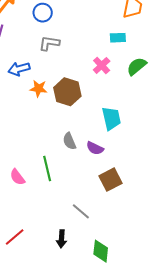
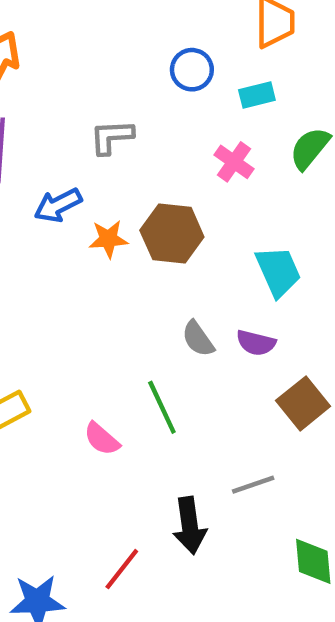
blue circle: (43, 13) -> (192, 70), moved
gray line: (81, 211) -> (253, 485), turned -48
black arrow: (62, 239) -> (190, 526), moved, size x1.4

